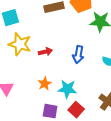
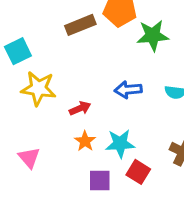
red arrow: (45, 52) -> (80, 108), moved
blue arrow: (78, 55) -> (128, 90), turned 84

